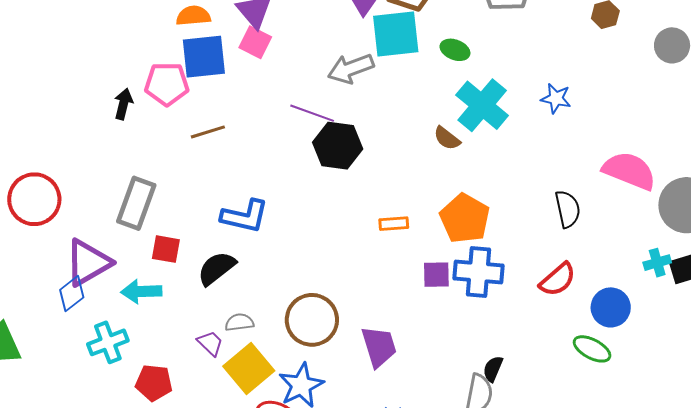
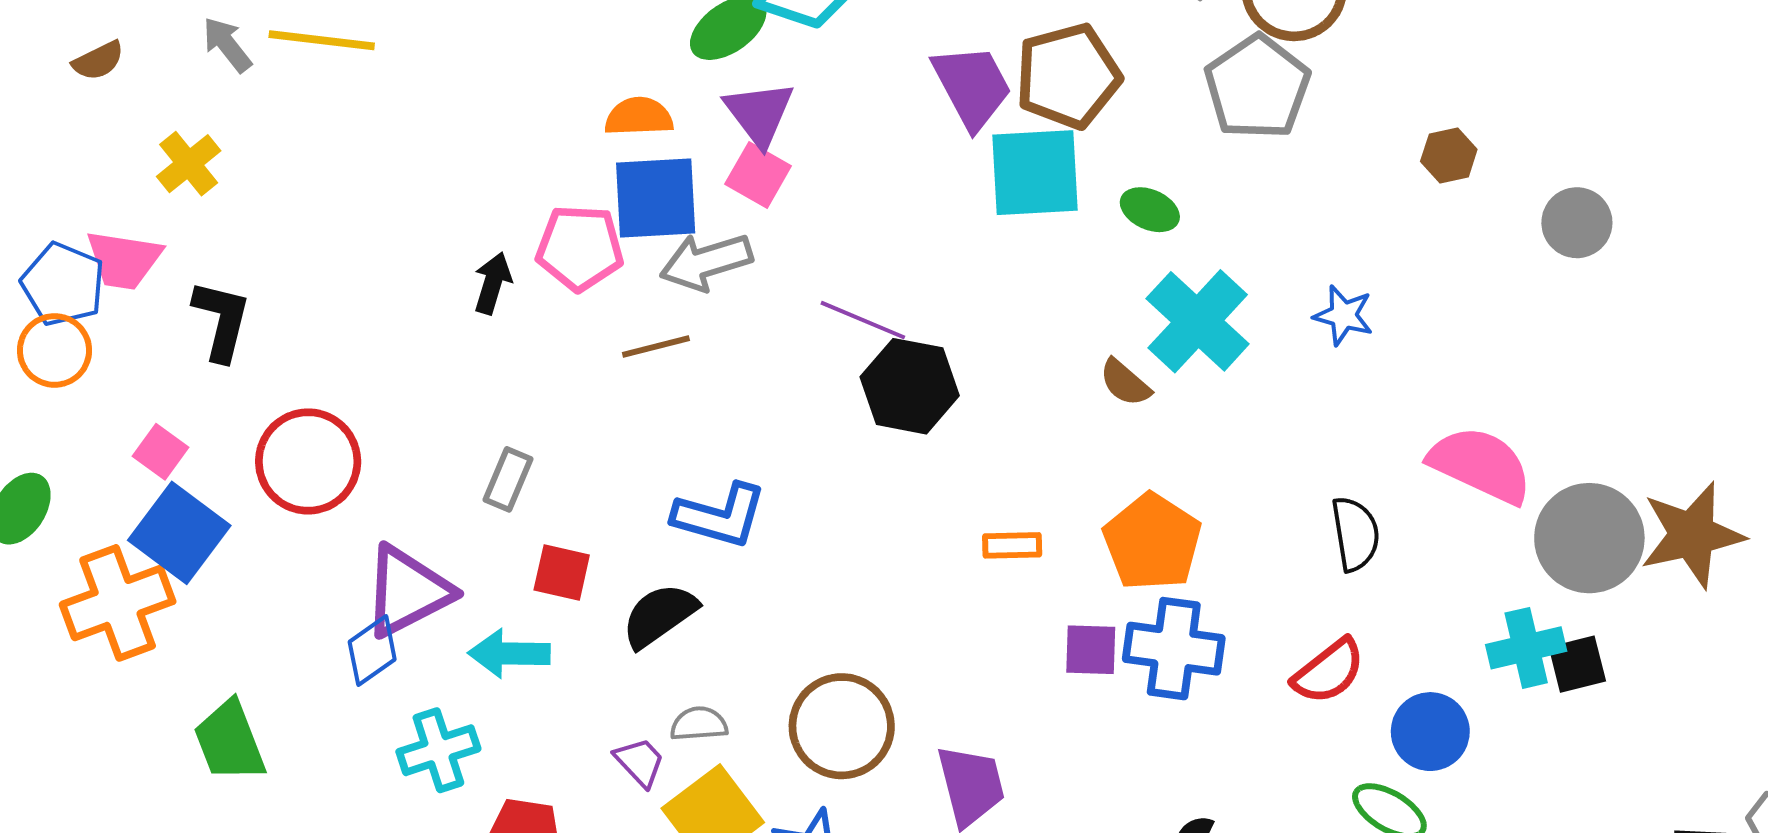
gray arrow: (351, 69) -> (706, 262), moved
gray rectangle: (136, 203) -> (508, 479), size x0.6
cyan cross: (657, 263) -> (1526, 648), size x1.4

